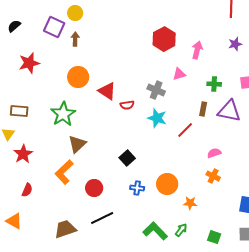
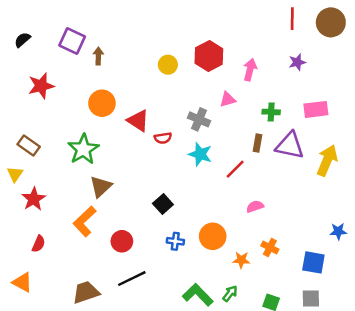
yellow circle: (75, 13) -> (168, 65), moved
brown rectangle: (19, 111) -> (29, 146), turned 30
pink semicircle: (214, 153) -> (255, 206), moved
orange cross: (213, 176) -> (270, 247), moved

